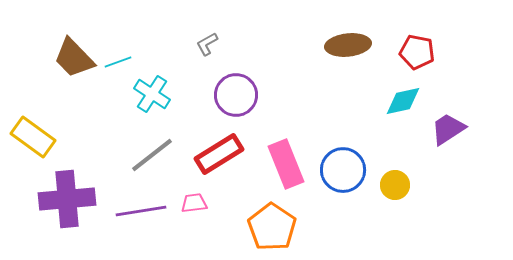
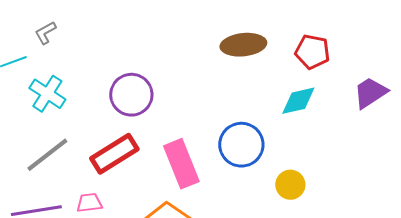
gray L-shape: (207, 44) -> (45, 33), moved
purple trapezoid: (448, 129) -> (370, 93), moved
blue circle: (343, 170) -> (241, 145), moved

